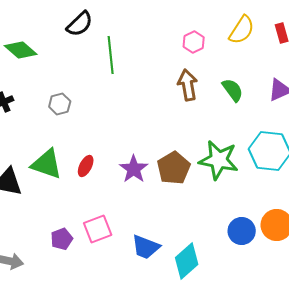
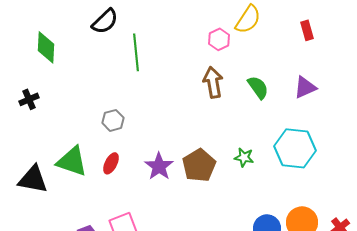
yellow semicircle: (242, 30) -> (248, 19), moved
green diamond: (21, 50) -> (46, 47), turned 52
gray hexagon: (60, 104) -> (113, 120), moved
green star: (219, 160) -> (244, 157), size x0.5

